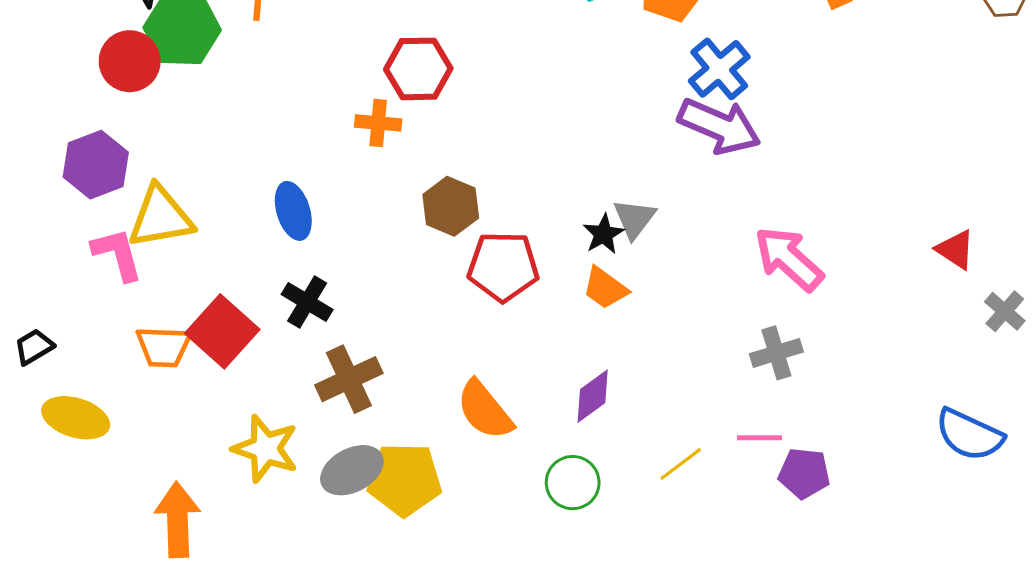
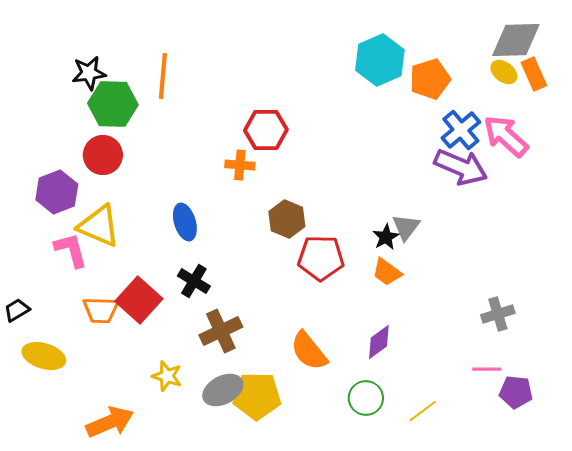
red circle: (130, 61) -> (103, 155), moved
yellow triangle: (161, 217) -> (99, 226), turned 33
pink arrow: (789, 259) -> (506, 136), moved
yellow star: (265, 449) -> (167, 376), size x0.7
yellow line: (681, 464) -> (423, 411), moved
orange arrow: (178, 520) -> (110, 422), turned 69

